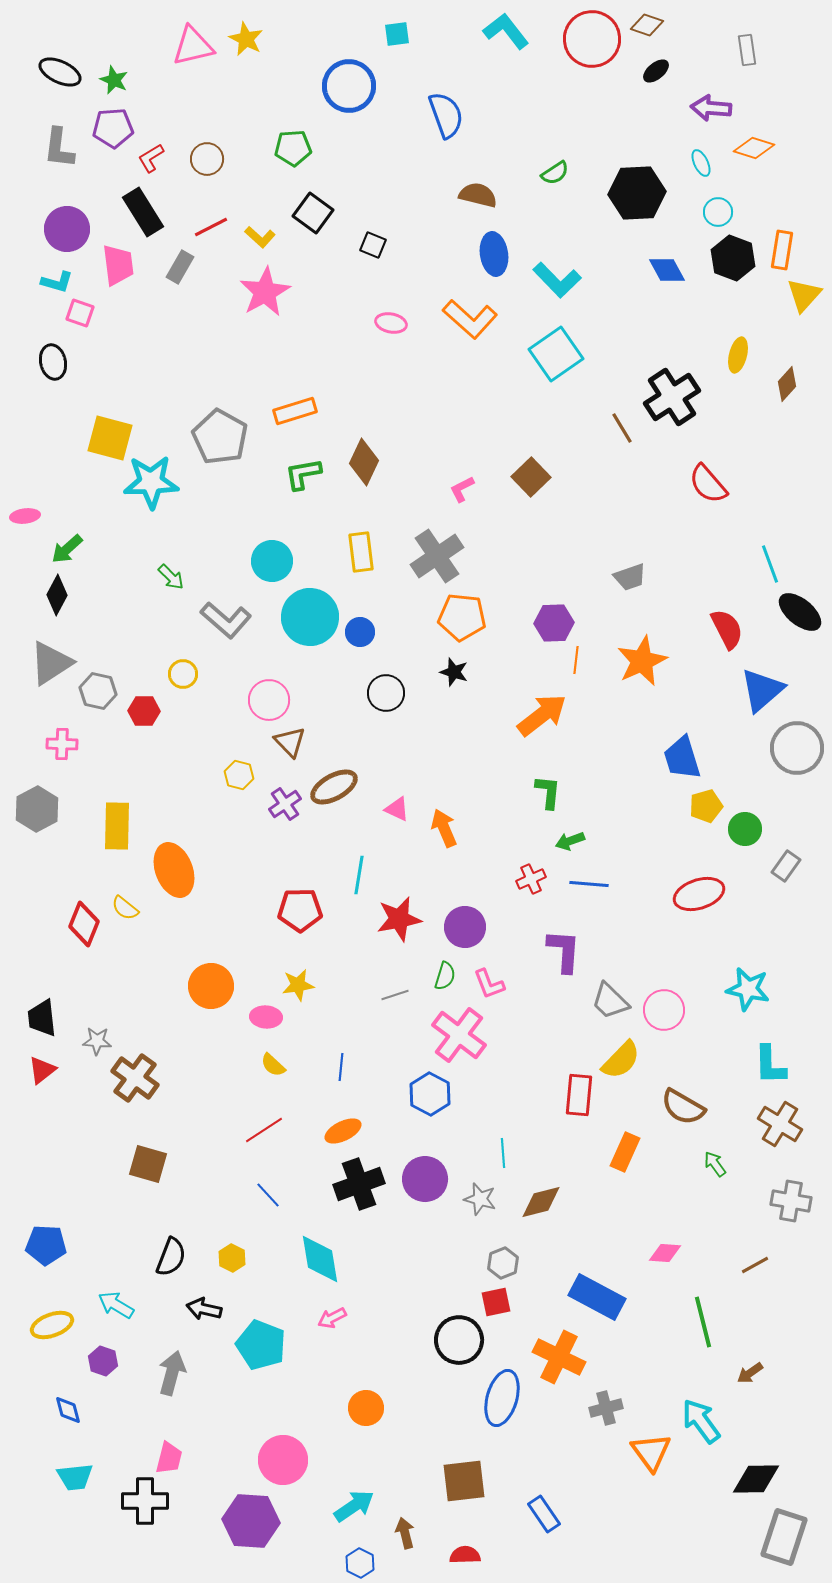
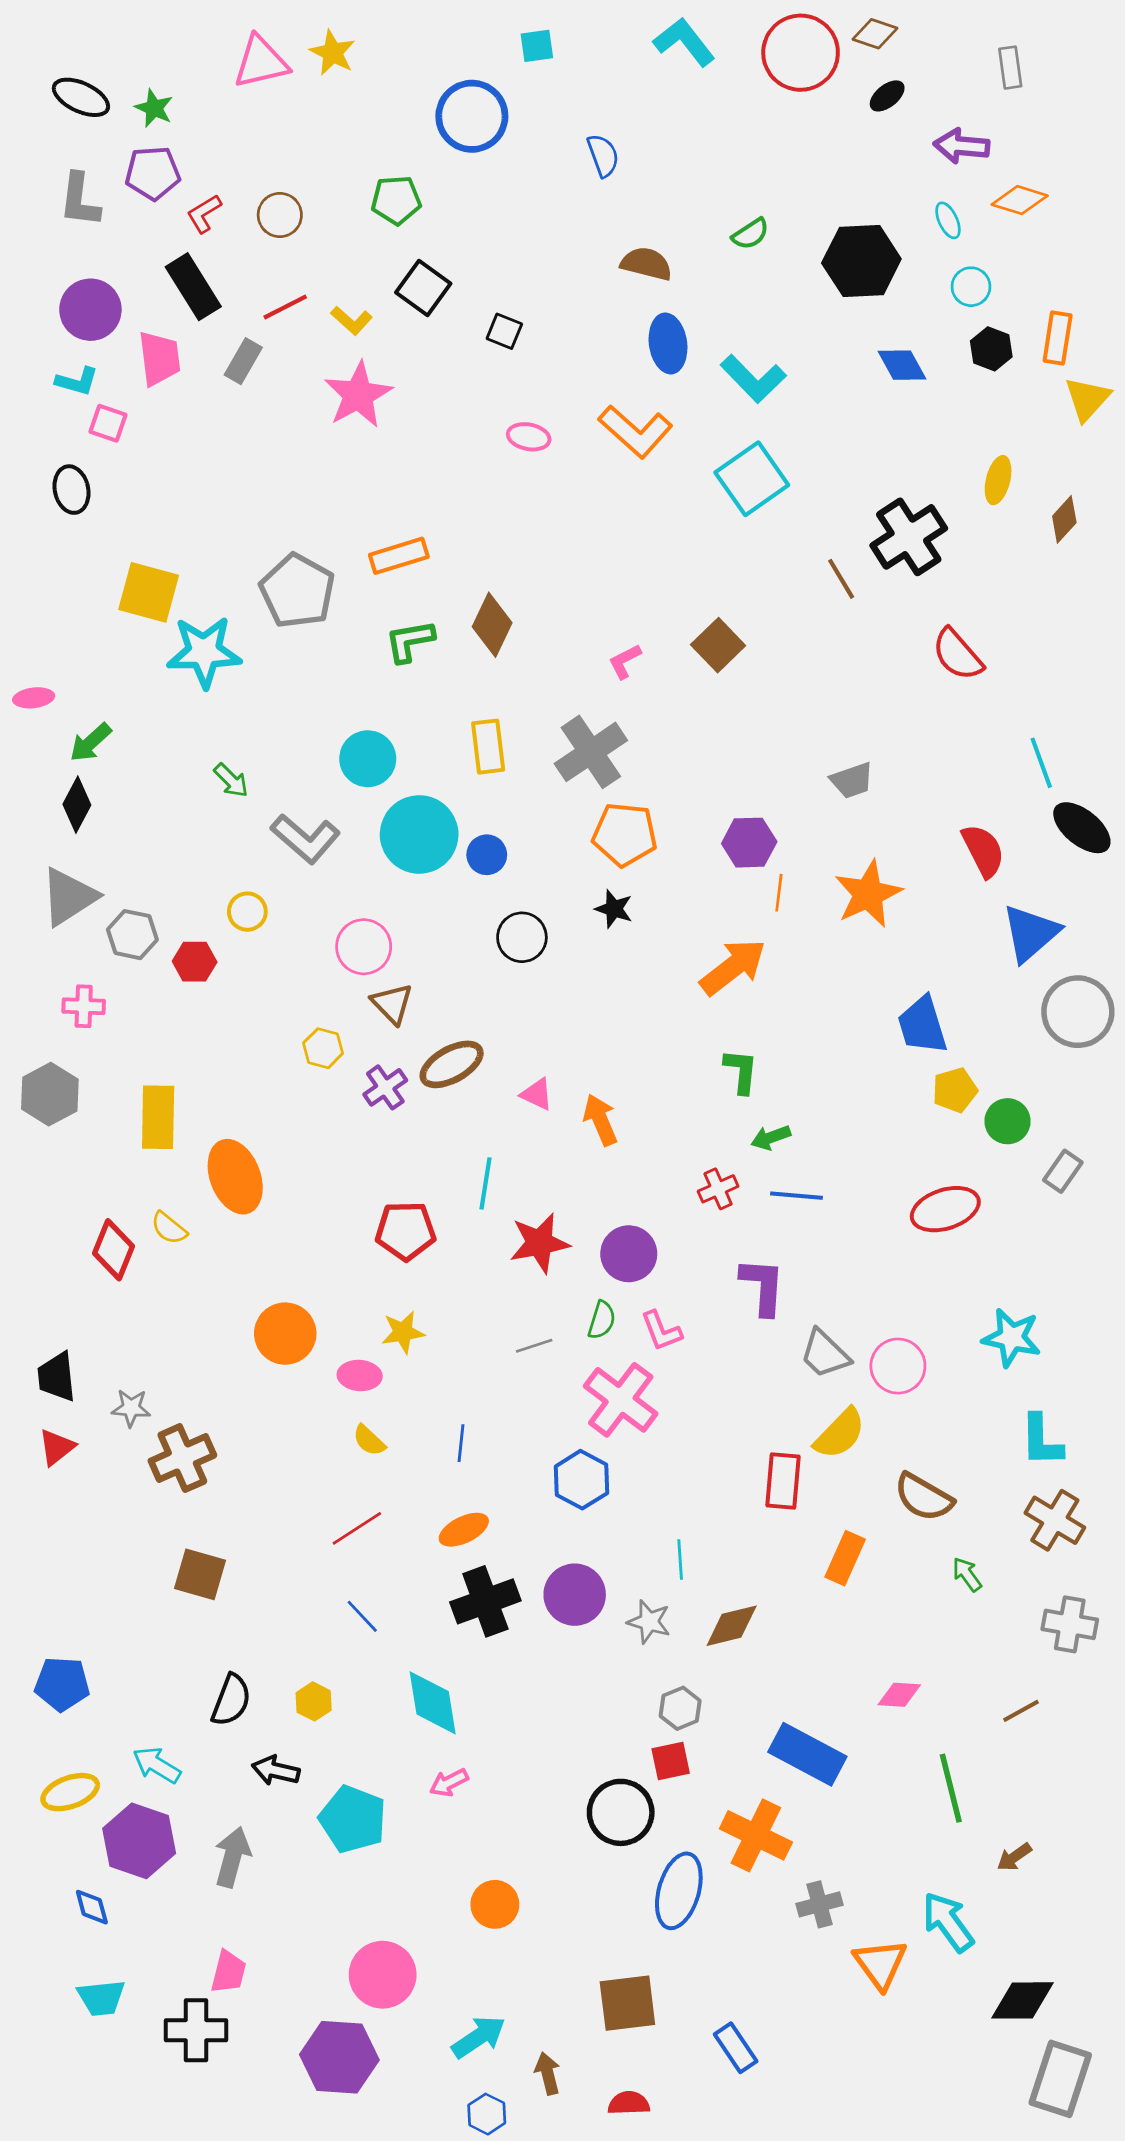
blue semicircle: (446, 115) -> (603, 155), size x0.7
black hexagon: (733, 258) -> (991, 349), size x0.7
brown cross: (135, 1078) -> (182, 1458), turned 30
purple hexagon: (103, 1361) -> (139, 1841), size x1.8

